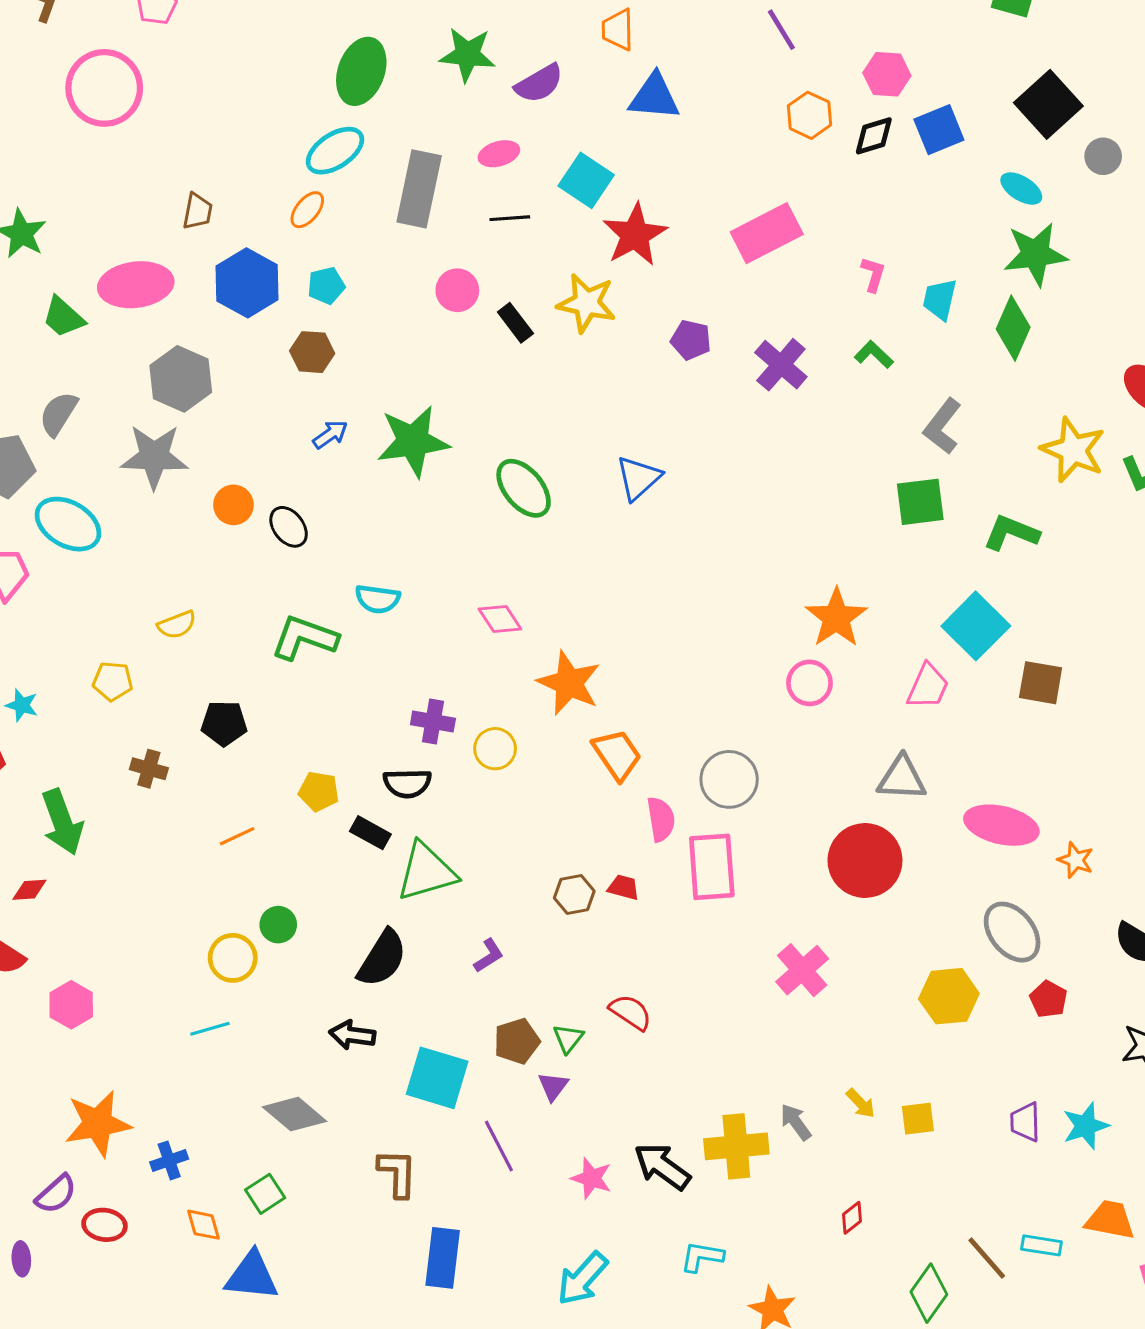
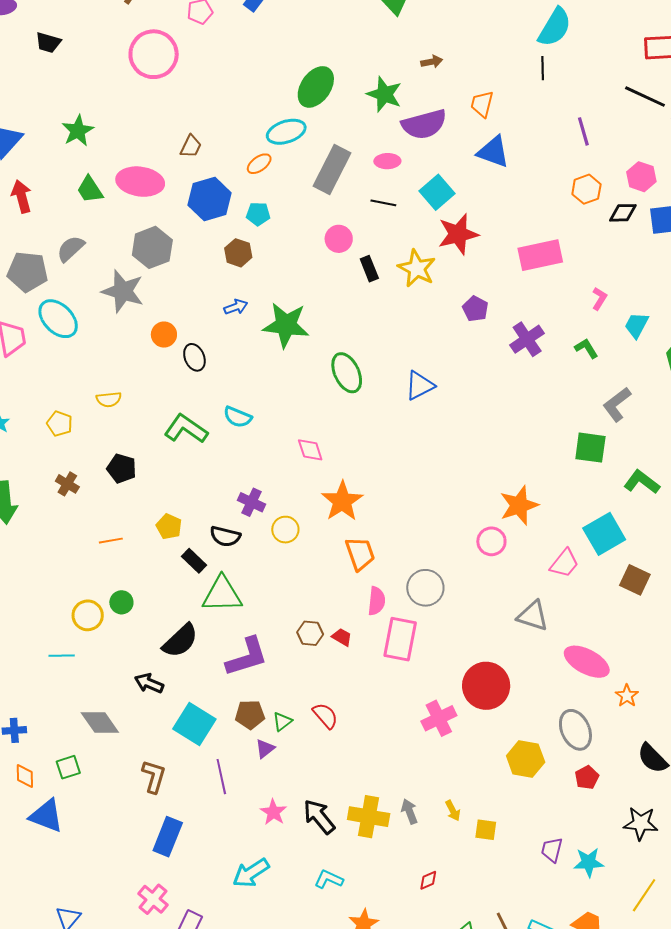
purple semicircle: (539, 83) -> (424, 124), size x1.4
red circle: (865, 860) -> (486, 686), moved
purple L-shape: (489, 956) -> (247, 657), size x2.0

